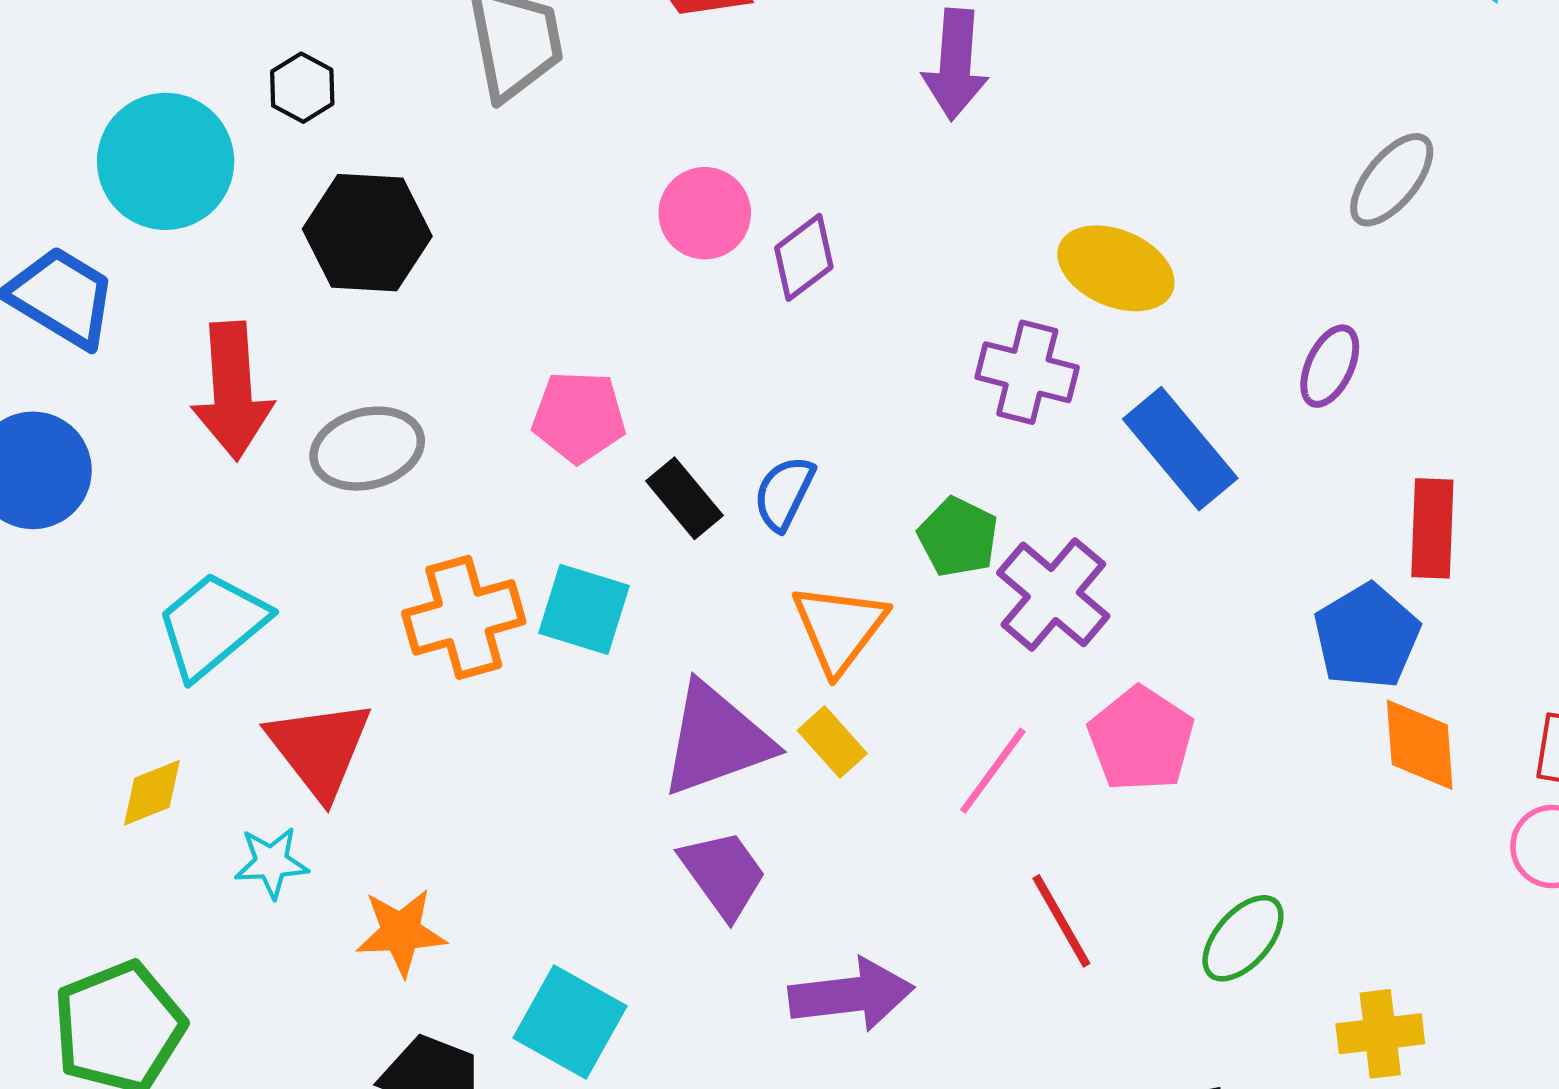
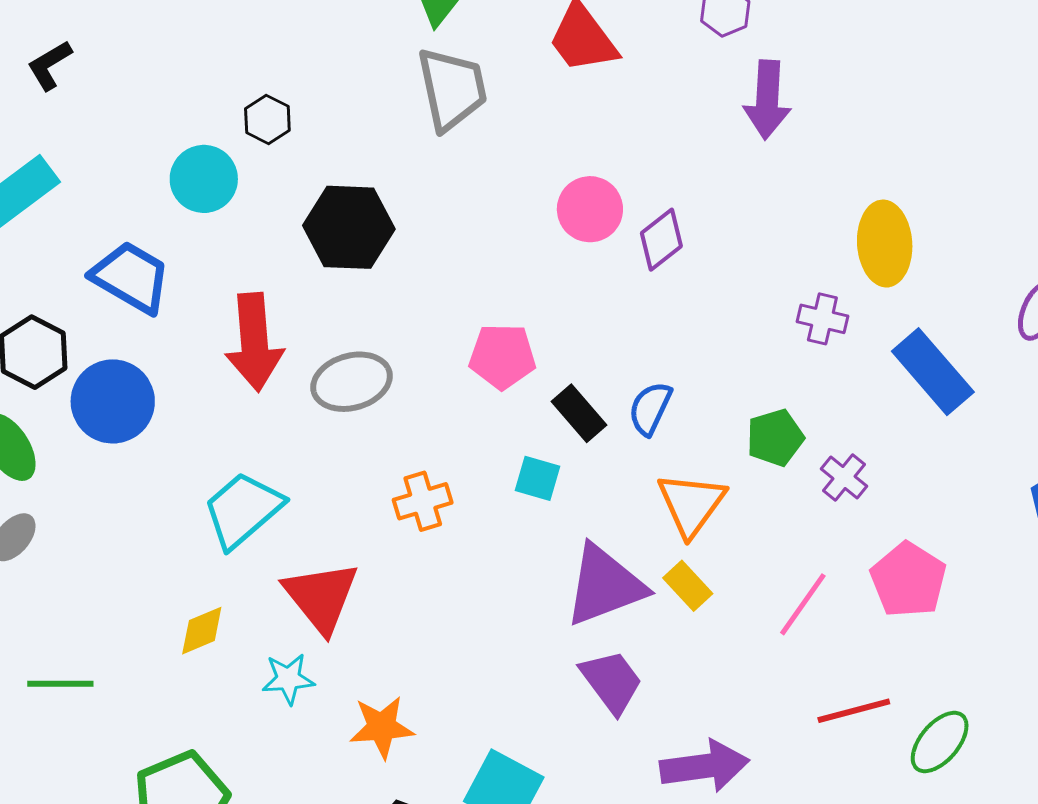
black hexagon: (302, 88) -> (267, 119), moved
cyan circle: (166, 161) -> (204, 179), size x0.7
yellow ellipse: (1116, 268) -> (885, 244), turned 64
purple cross: (1027, 372) -> (822, 319), size x0.7
green pentagon: (958, 537) -> (775, 438), turned 30
purple cross: (1053, 594) -> (844, 478), size x0.6
cyan square: (584, 609) -> (538, 478), moved, size x0.7
orange cross: (464, 617) -> (423, 501), size x0.7
red line: (1061, 921) -> (854, 711), turned -74
green ellipse: (1243, 938) -> (940, 742), moved

